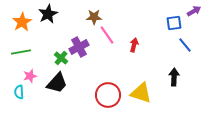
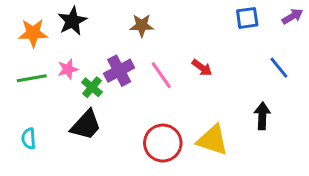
orange star: (22, 22) -> (33, 33), turned 30
blue square: (174, 23) -> (247, 18), moved
pink line: (107, 35) -> (161, 75), moved
red arrow: (134, 45) -> (202, 68), turned 112
pink star: (30, 76) -> (68, 69), moved

